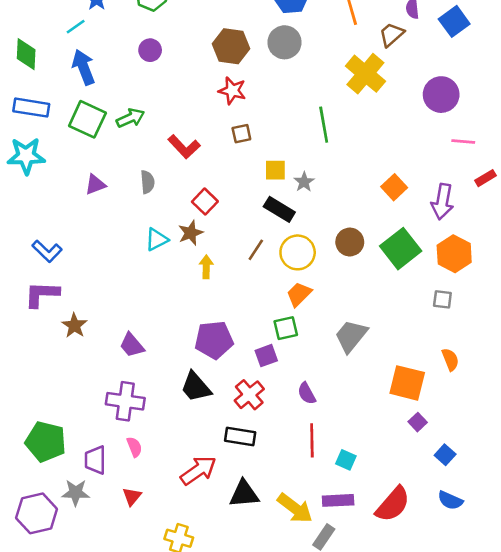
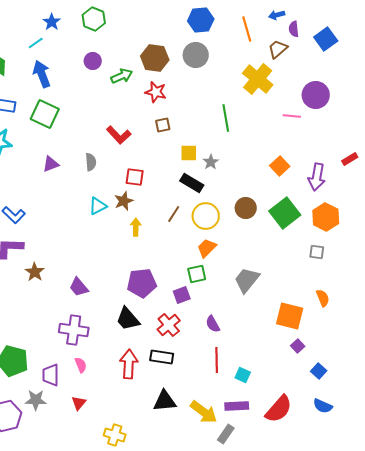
green arrow: (131, 118) -> (122, 76), moved
pink line: (463, 142) -> (292, 116), moved
red square: (205, 202) -> (135, 177), turned -36
red arrow: (198, 470) -> (129, 364), moved, turned -52

